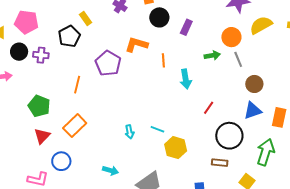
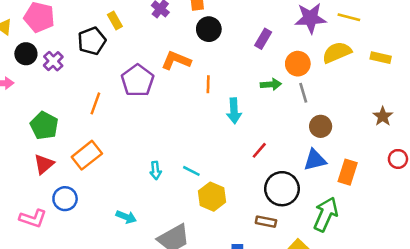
purple rectangle: (186, 27) -> (263, 39), moved
purple cross: (41, 55) -> (53, 61), turned 35

